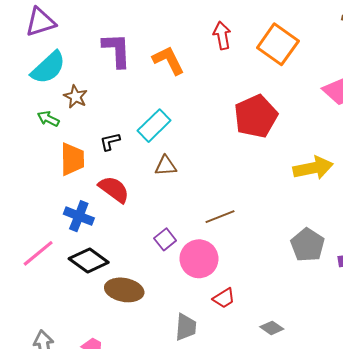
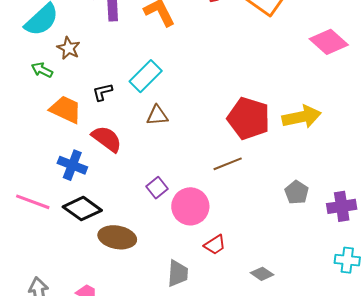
red pentagon: (256, 116) -> (249, 118), moved, turned -30
orange trapezoid: (72, 159) -> (66, 109), turned -64
brown line: (220, 217) -> (228, 164), moved
gray pentagon: (308, 245) -> (297, 192), size x0.7
pink line: (38, 253) -> (33, 202), turned 60

